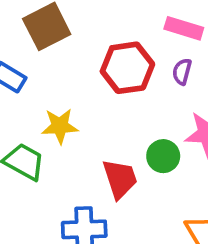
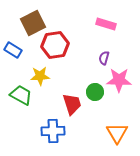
red hexagon: (127, 68) -> (55, 45), moved
purple semicircle: (182, 72) -> (104, 58), moved

